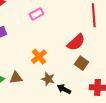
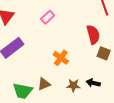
red semicircle: (76, 42) -> (93, 35), turned -48
brown star: (48, 79) -> (73, 85), moved

